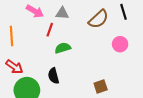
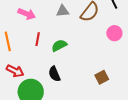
gray triangle: (62, 13) -> (63, 11), moved
red line: (50, 30) -> (38, 39), moved

